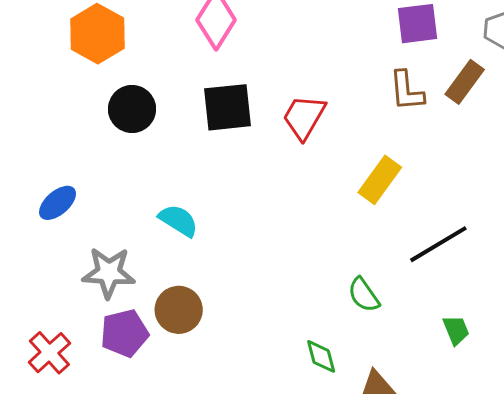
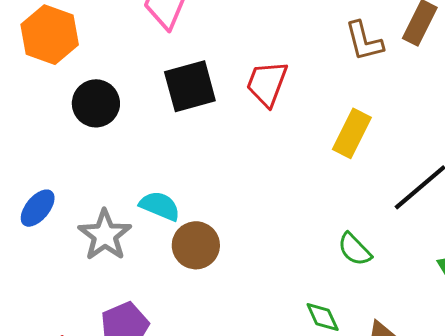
gray star: (109, 273) -> (105, 235), moved, turned -30
brown circle: (179, 310) -> (196, 245), moved

